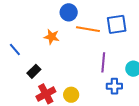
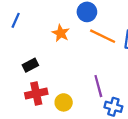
blue line: (15, 50) -> (16, 20), moved, turned 48
purple line: (103, 62) -> (98, 86), moved, turned -36

